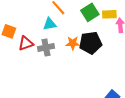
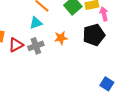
black pentagon: (91, 43) -> (94, 35), moved

